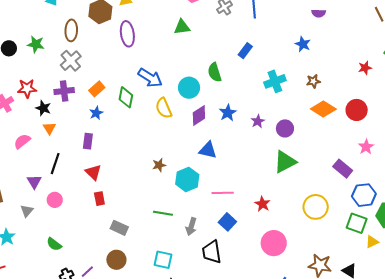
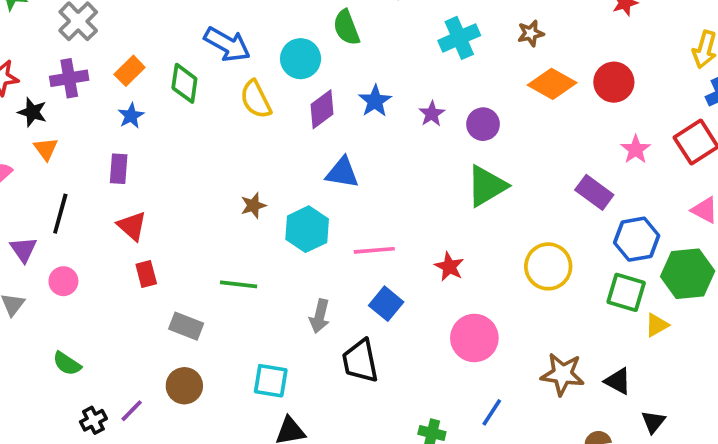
green line: (163, 213) -> (239, 284), moved

